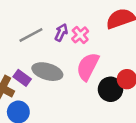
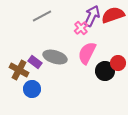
purple arrow: (61, 32) -> (92, 16), moved, size x1.5
gray line: (31, 35) -> (42, 16), moved

